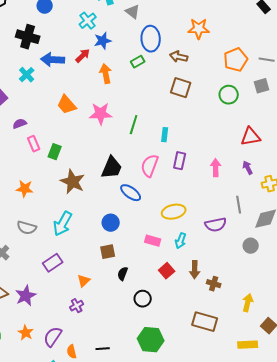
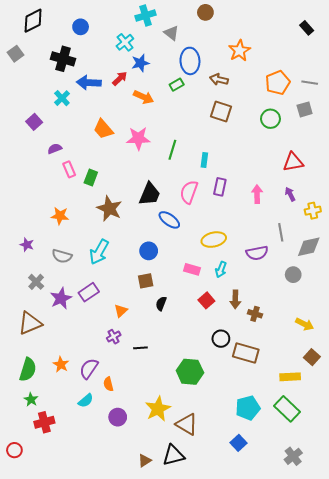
orange star: (199, 29) -> (240, 51), turned -30
orange arrow: (106, 74) -> (144, 97), turned 126
purple star: (26, 296) -> (61, 298), moved
black circle: (143, 299) -> (221, 339), moved
yellow arrow: (248, 303) -> (305, 324), moved, turned 102
black line: (103, 349) -> (140, 348), moved

